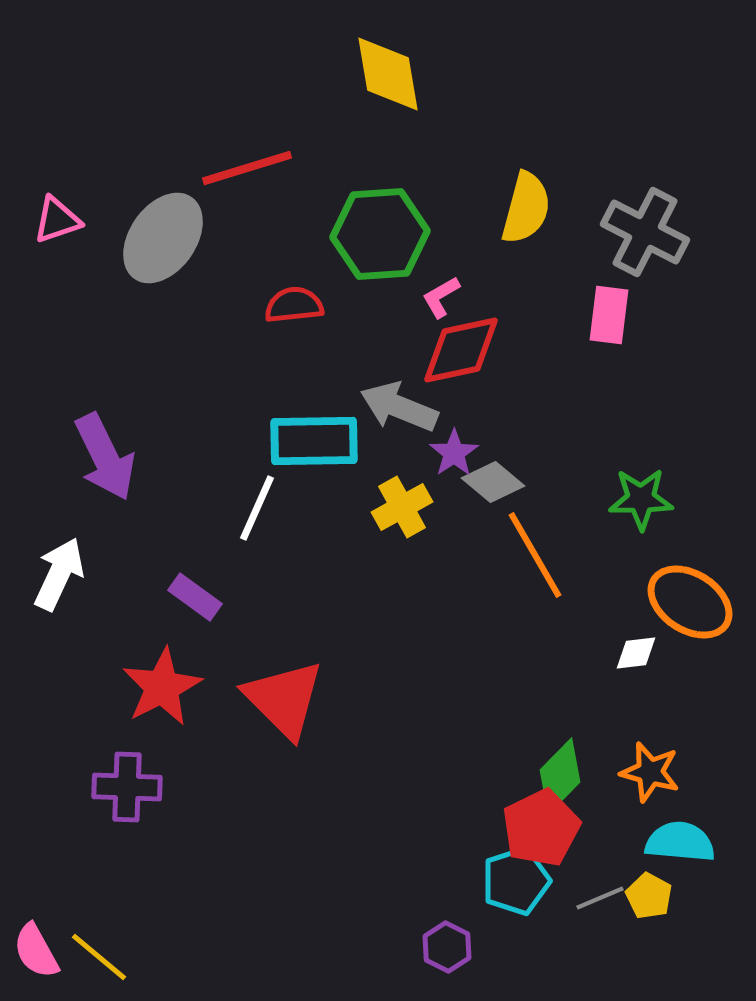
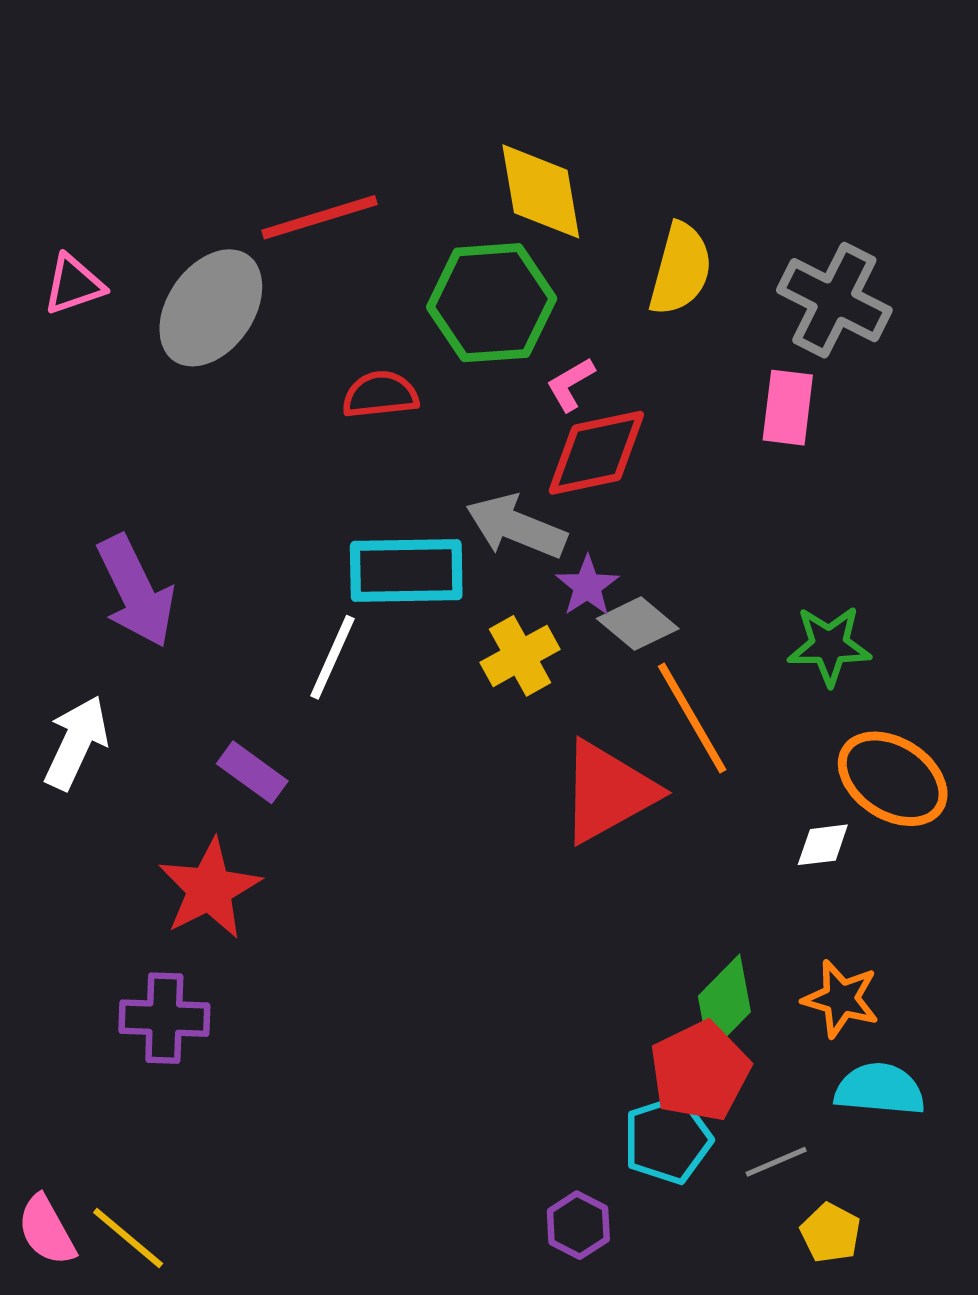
yellow diamond: (388, 74) -> (541, 191), moved
red triangle: (284, 699) -> (608, 792), moved, turned 46
yellow pentagon: (649, 896) -> (831, 1233), moved

